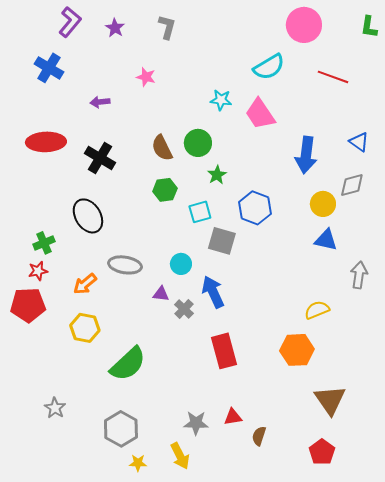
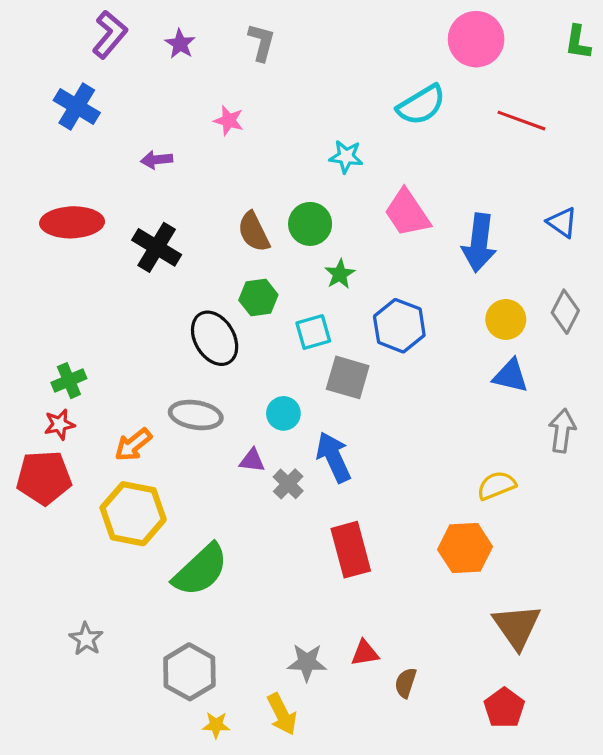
pink trapezoid: (260, 114) -> (407, 213), moved
gray diamond: (352, 185) -> (565, 312), moved, turned -48
black ellipse: (88, 216) -> (215, 338), moved
yellow hexagon: (85, 328) -> (133, 514), size x1.4

